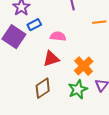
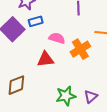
orange cross: (84, 66) -> (80, 49), moved
brown diamond: (43, 88) -> (16, 85), moved

